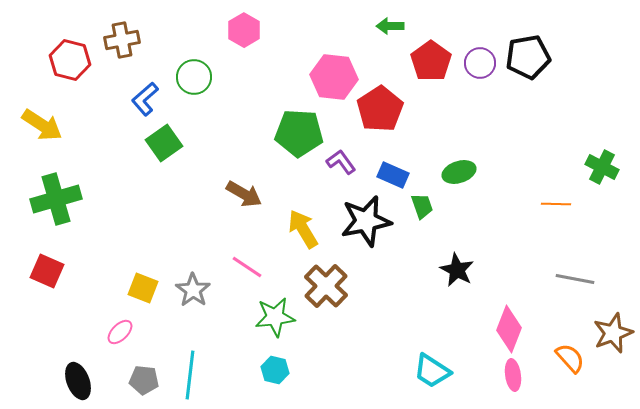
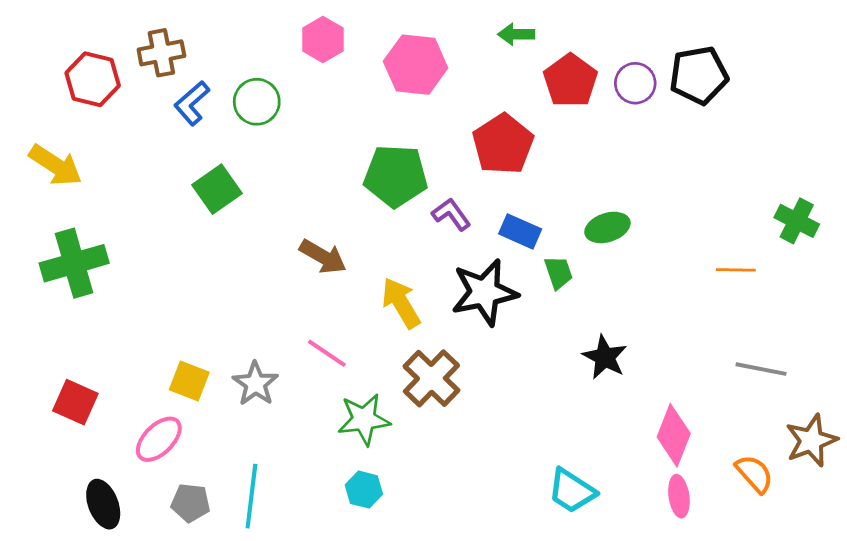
pink hexagon: (334, 77) -> (416, 65), moved
blue L-shape: (145, 99) -> (192, 103), moved
red square: (47, 271) -> (75, 402), moved
pink ellipse: (120, 332) -> (159, 439), size x1.4

